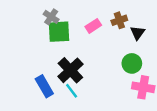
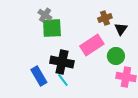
pink rectangle: (93, 26) -> (92, 45), moved, size x1.6
black cross: (70, 70) -> (62, 62), turned -35

